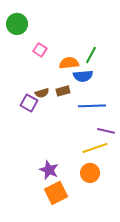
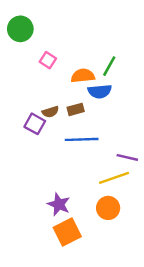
blue line: (92, 106) -> (82, 139), moved

